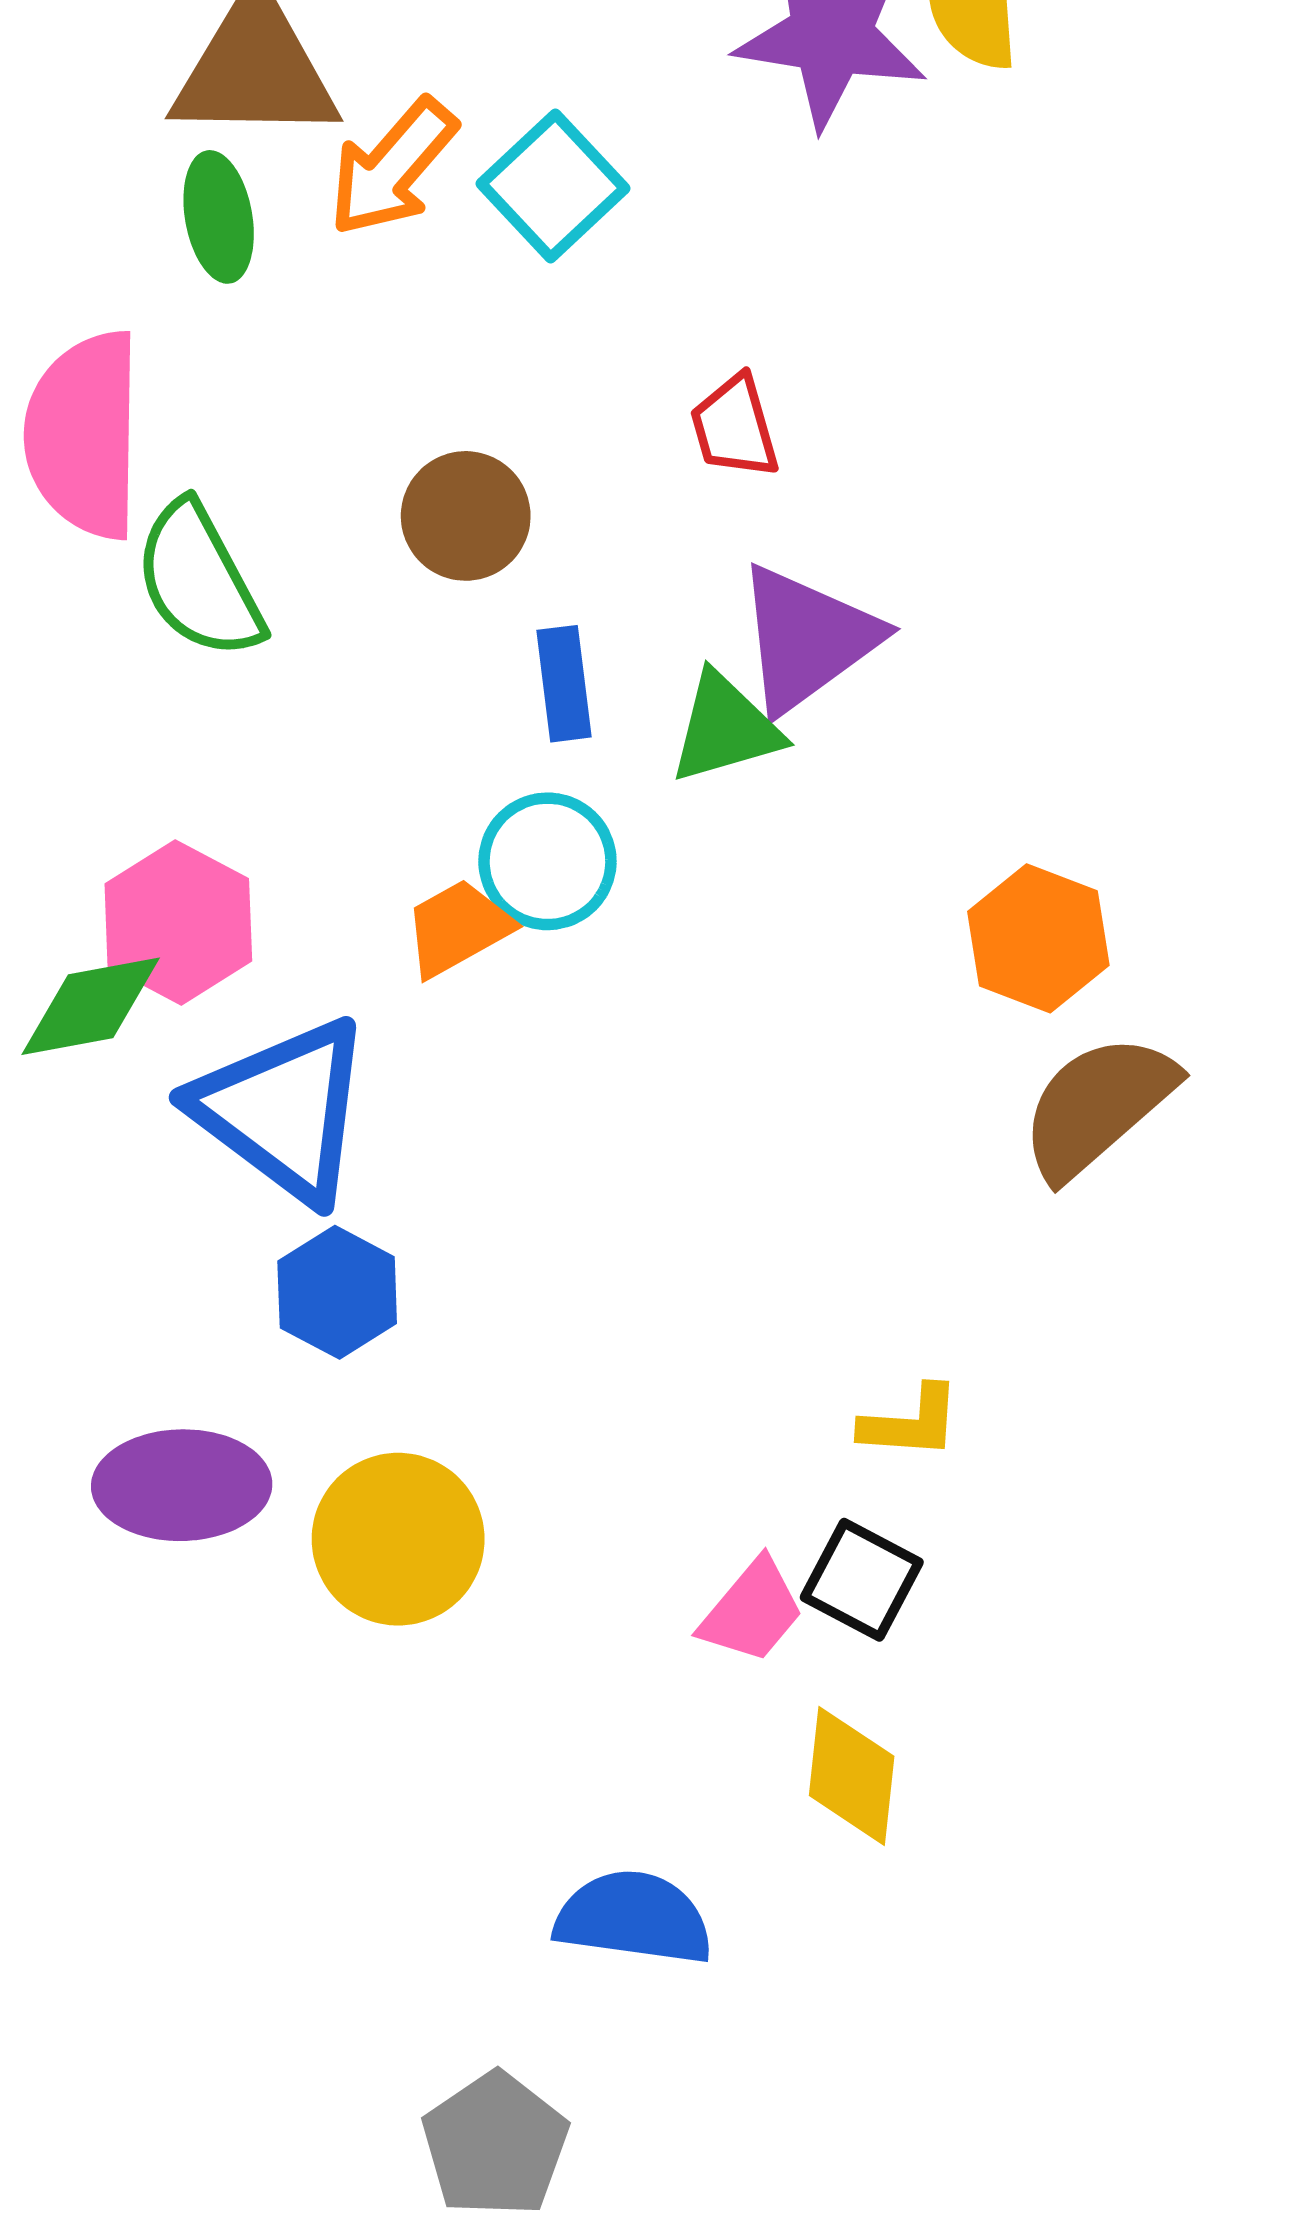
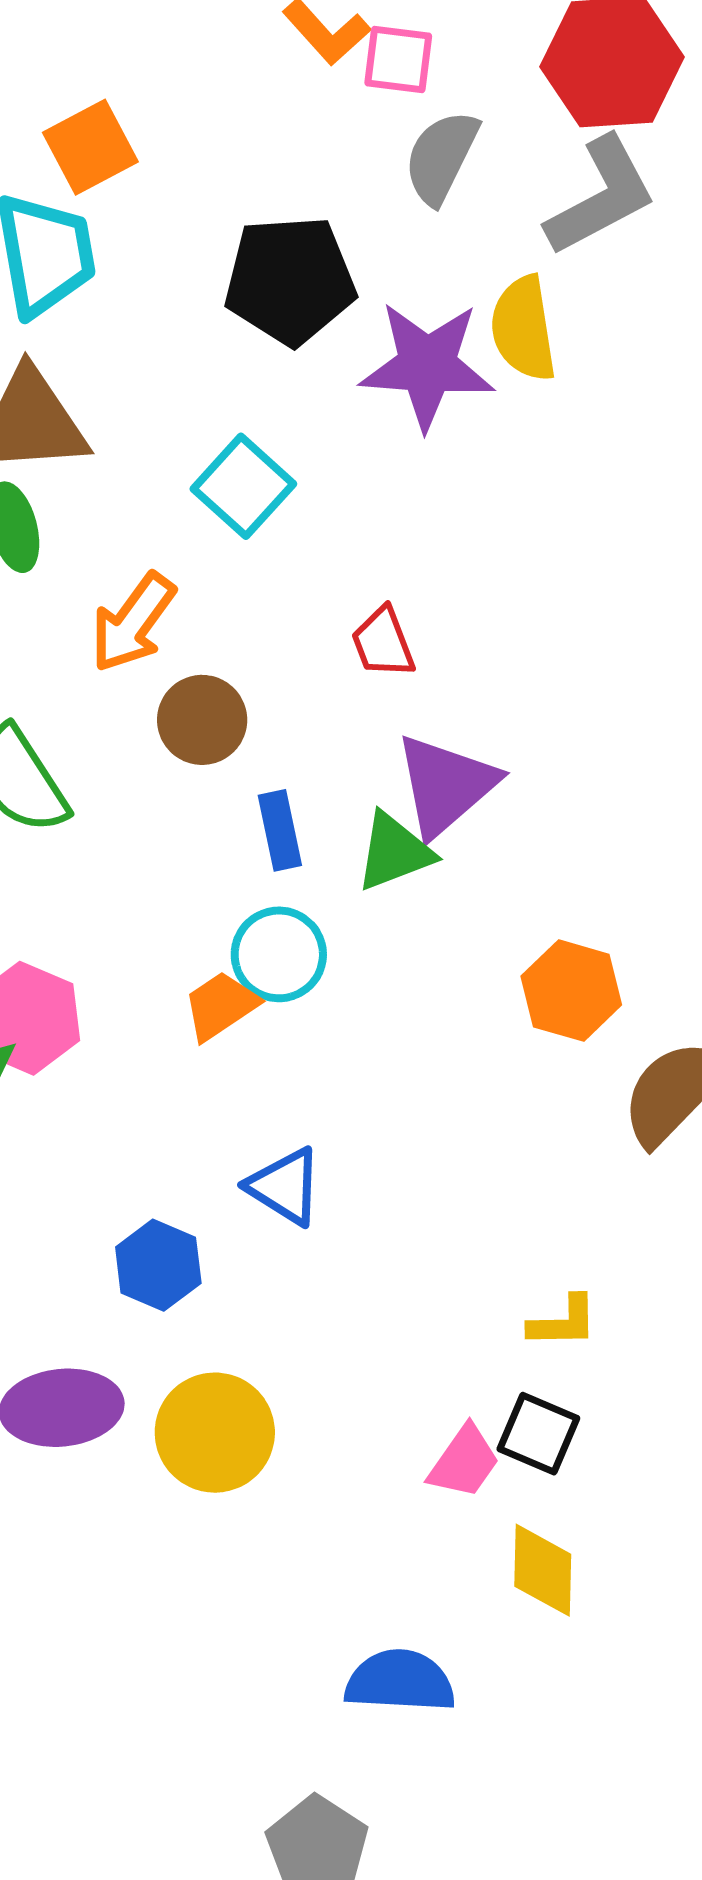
orange arrow: (392, 167) -> (133, 623), moved
orange hexagon: (1038, 938) -> (571, 991), moved
blue triangle: (283, 1110) -> (285, 1186), moved, size x0.6

